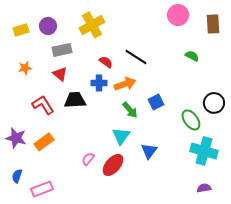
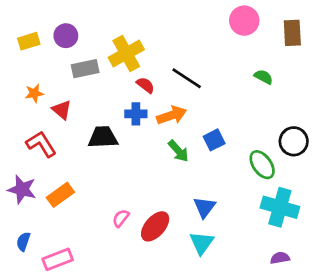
yellow cross: (92, 25) -> (126, 54), moved
red triangle: (60, 74) -> (62, 110), moved
red L-shape: (43, 105) -> (41, 144), moved
cyan triangle: (121, 136) -> (202, 243), moved

